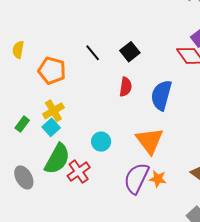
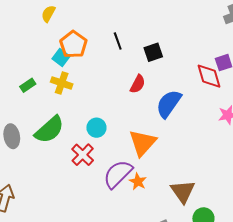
yellow cross: (53, 111) -> (62, 83), turned 30
cyan square: (51, 127) -> (61, 58), moved, turned -30
red cross: (79, 172) -> (83, 155), moved, turned -30

